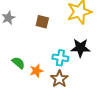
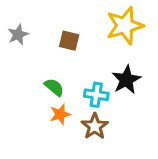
black star: (80, 48) -> (126, 80), turned -30
green semicircle: (18, 63) -> (54, 87), moved

